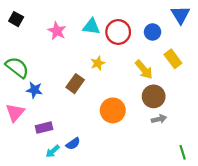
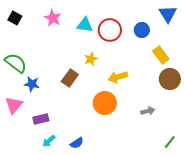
pink star: (57, 31) -> (53, 18), moved
yellow arrow: (144, 70) -> (118, 77), moved, turned 114
brown circle: (154, 96) -> (170, 79), moved
blue semicircle: (73, 144) -> (77, 143), moved
green line: (183, 152) -> (170, 142), turned 56

